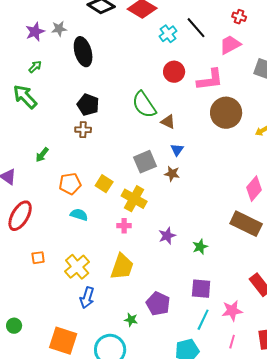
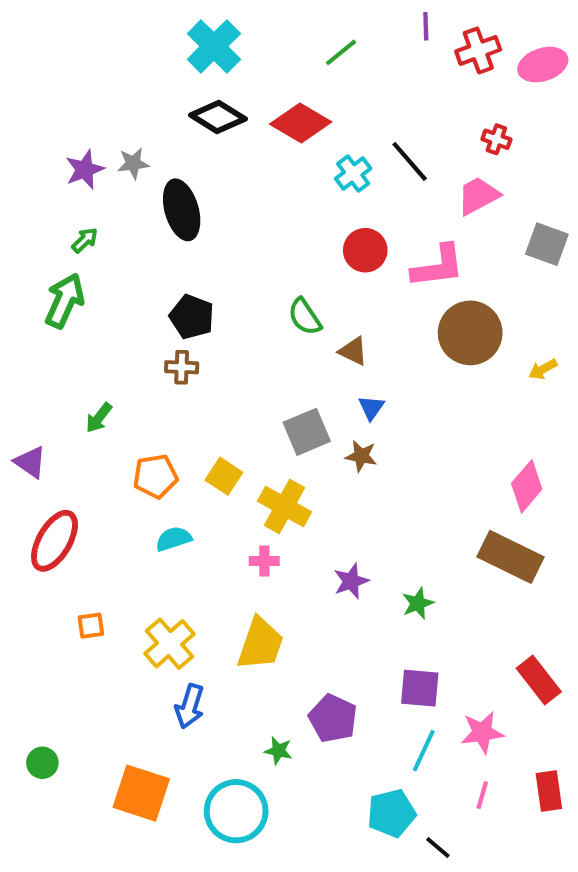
green arrow: (25, 97) -> (65, 301), turned 68
green semicircle: (144, 105) -> (305, 317), size x0.7
cyan semicircle: (79, 215) -> (174, 539), turned -36

